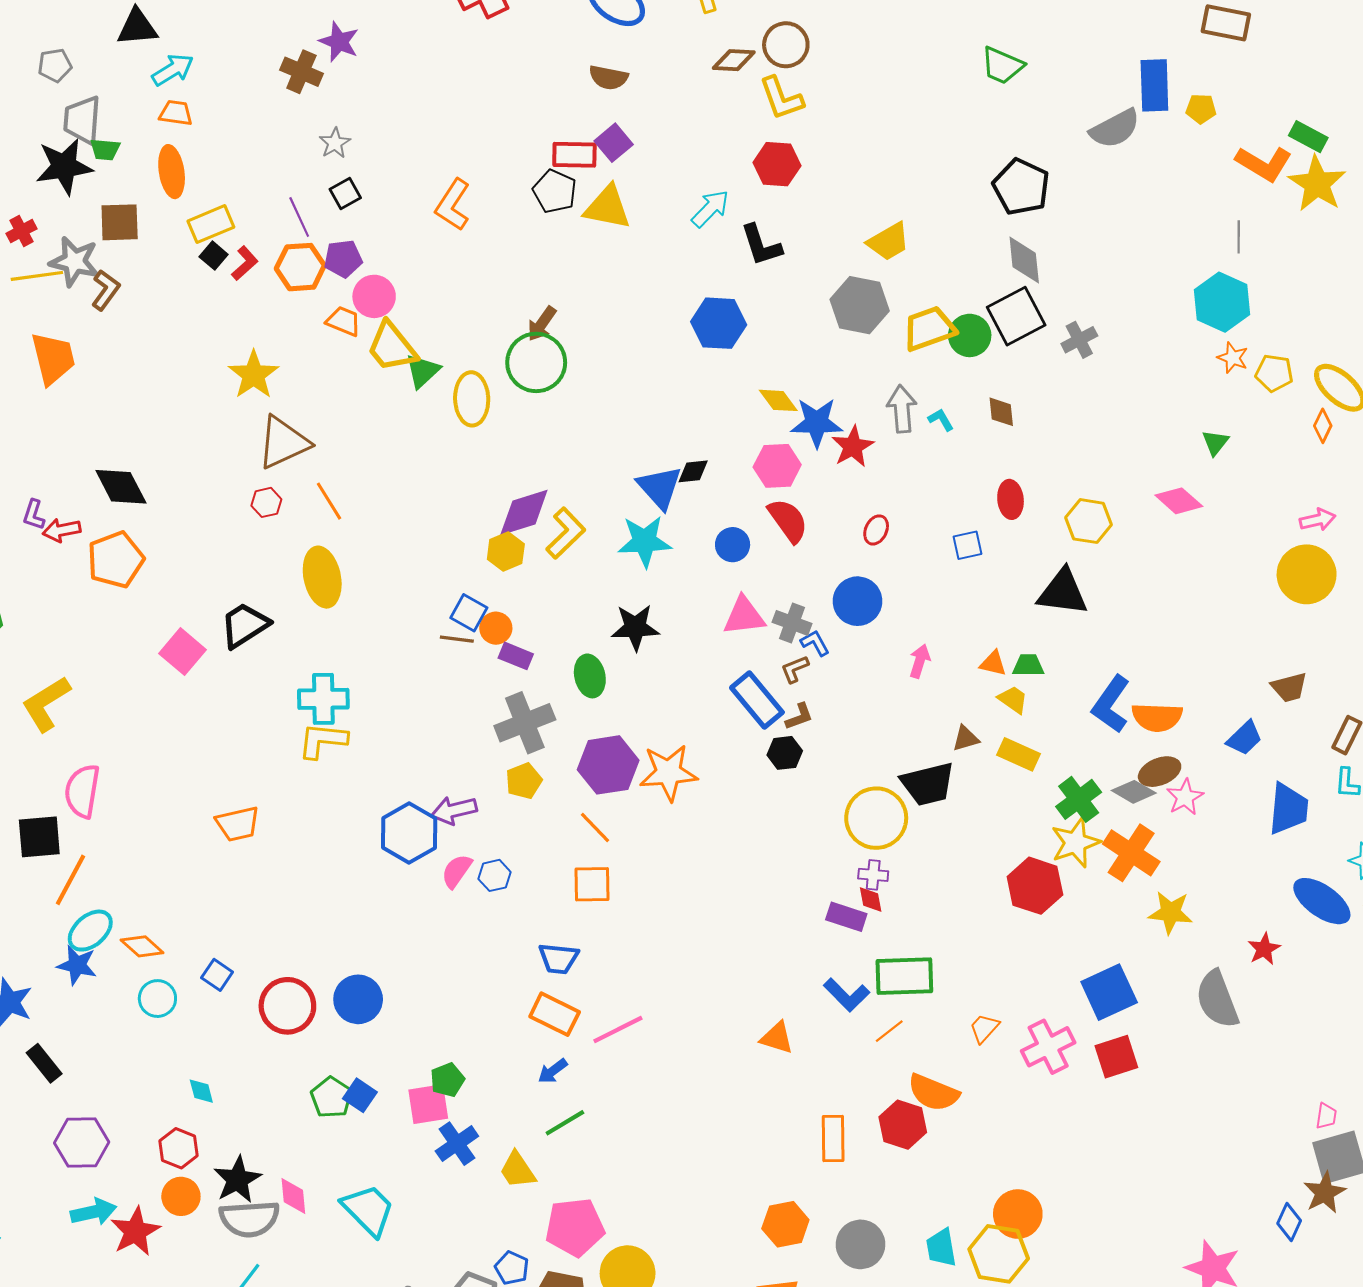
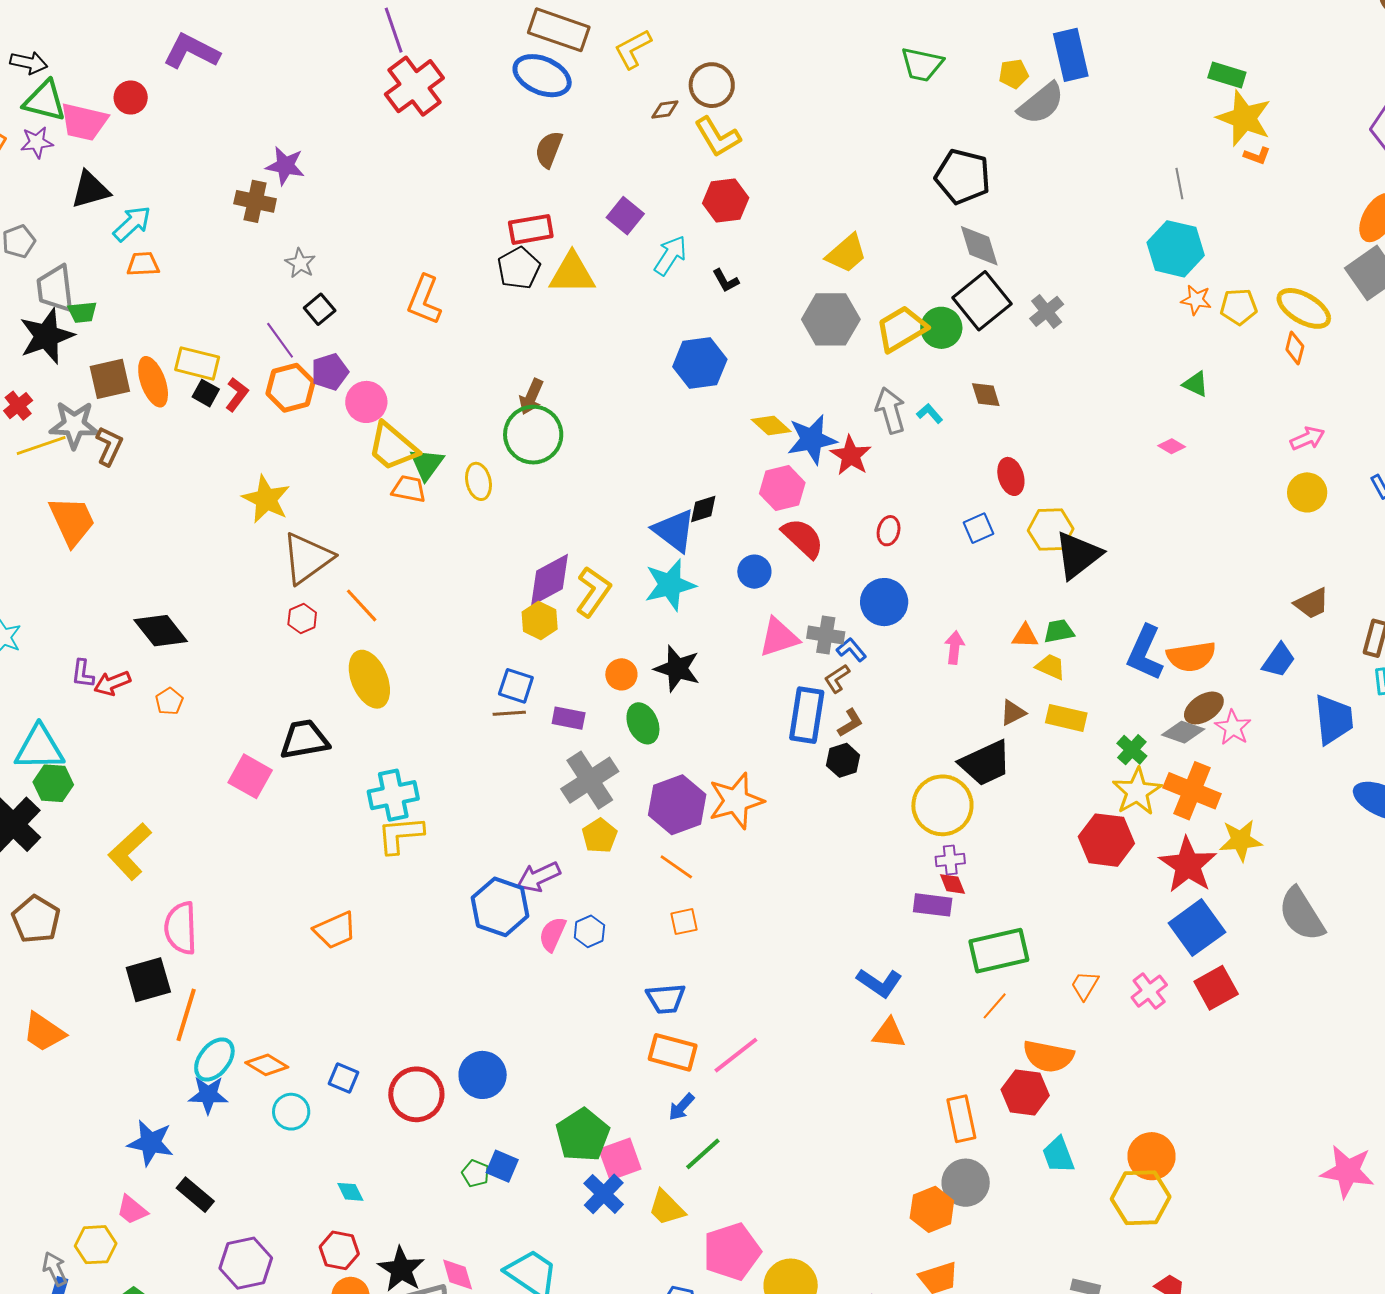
brown diamond: (734, 60) -> (665, 109), size x0.7
brown semicircle: (608, 77) -> (549, 149), turned 111
yellow pentagon: (1201, 109) -> (1014, 74), moved
purple square: (614, 143) -> (625, 216), moved
orange L-shape: (1264, 164) -> (1257, 156), moved, size x0.5
orange ellipse: (172, 172) -> (153, 382), moved
black pentagon: (555, 191) -> (519, 268), turned 30
yellow rectangle: (211, 224) -> (197, 363), turned 48
black L-shape: (761, 245) -> (726, 281), size x0.6
orange trapezoid: (343, 321) -> (409, 489), moved
yellow ellipse: (472, 399) -> (478, 481), size x0.7
green triangle: (1215, 443) -> (1195, 384), turned -32
pink diamond: (1179, 501) -> (1172, 446), size x0.6
yellow hexagon: (1089, 521) -> (1051, 530), moved
orange pentagon: (116, 560) -> (169, 701), size x0.5
yellow circle: (1307, 574) -> (1307, 492), size x0.7
black triangle: (1063, 592) -> (1078, 555), turned -34
black trapezoid: (245, 625) -> (304, 740), turned 34
black star: (635, 627) -> (677, 669), turned 30
orange circle: (496, 628) -> (621, 674), moved
blue rectangle: (757, 700) -> (807, 715), turned 60
green cross: (1079, 799) -> (1132, 750), size x0.7
orange square: (592, 884) -> (684, 922), size x0.7
red star: (1264, 949) -> (1188, 865), moved, size x1.8
blue L-shape: (847, 995) -> (879, 983), moved
pink cross: (1048, 1047) -> (1149, 991), size x0.7
green pentagon: (447, 1080) -> (583, 1135), size x1.6
green pentagon: (331, 1097) -> (476, 1173), size x0.7
pink square: (428, 1104) -> (620, 1159), moved
gray circle: (861, 1244) -> (966, 1183), moved
cyan trapezoid: (941, 1248) -> (1058, 1155), moved

